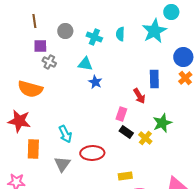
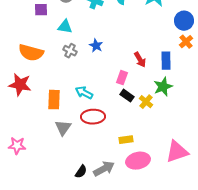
gray cross: (49, 62) -> (70, 51), moved
cyan triangle: (85, 64) -> (65, 27), moved
blue rectangle: (154, 79) -> (166, 61), moved
cyan arrow: (65, 134) -> (84, 93), moved, turned 144
orange rectangle: (33, 149) -> (54, 100), moved

